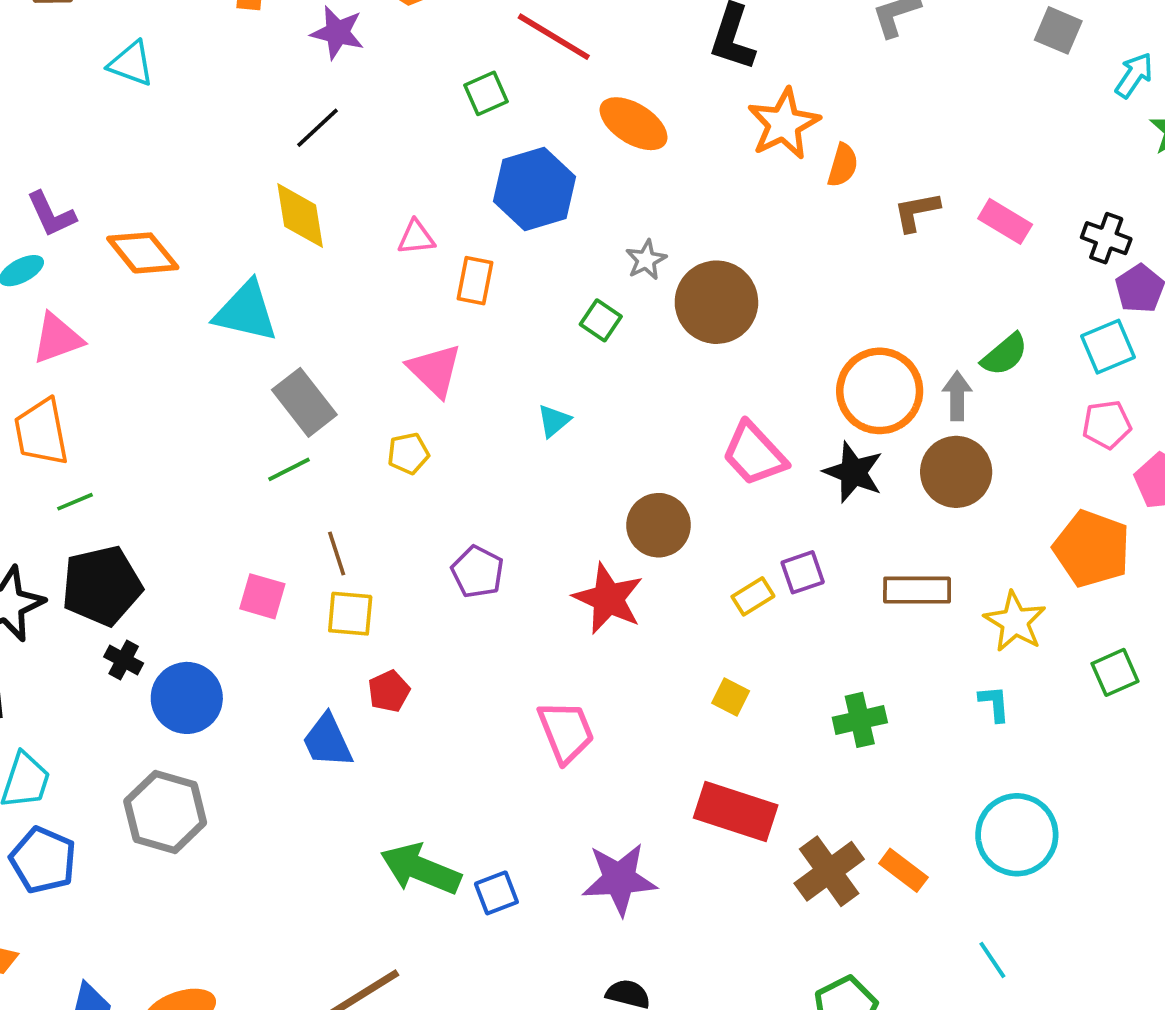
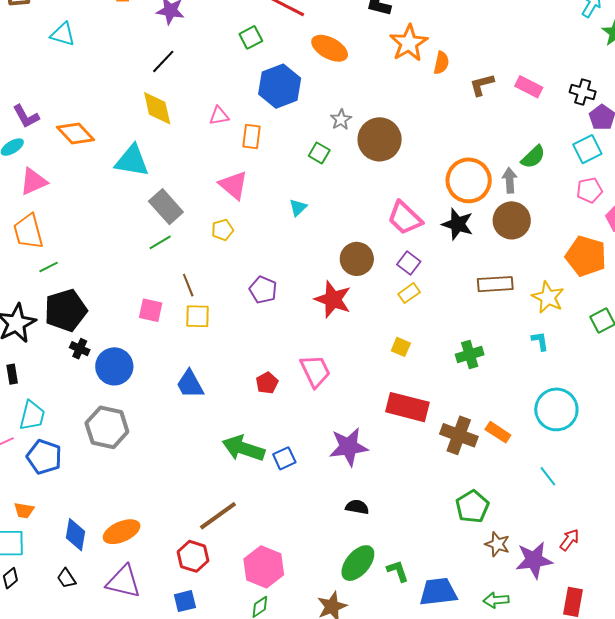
purple square: (803, 572) -> (409, 263), moved, turned -30
red pentagon: (389, 691) -> (267, 383), moved
brown cross: (829, 871) -> (459, 435), turned -30

